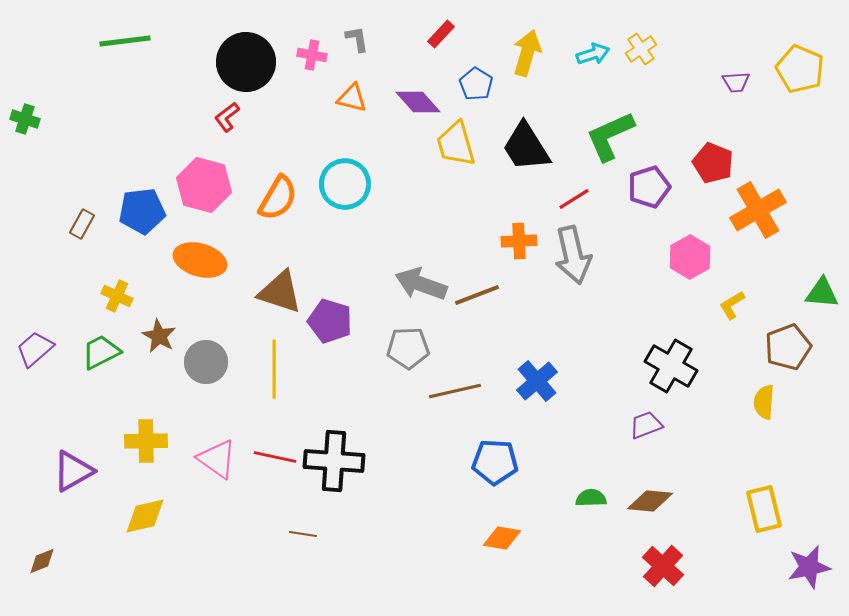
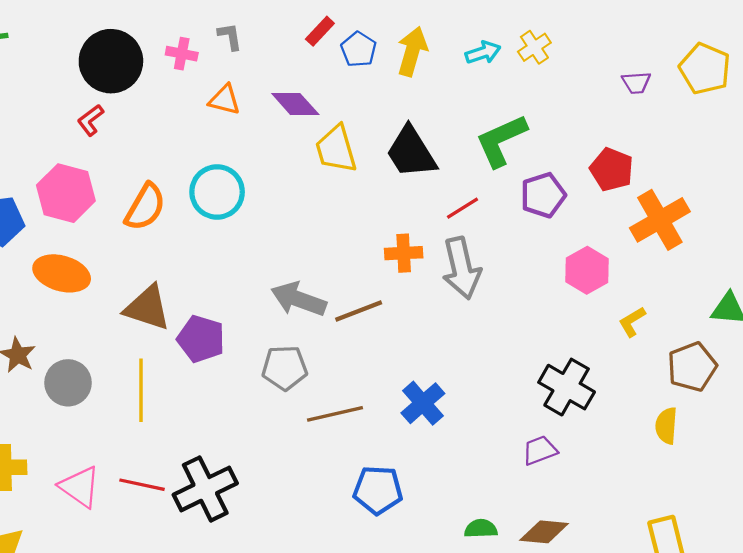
blue pentagon: (476, 84) -> (359, 49), moved
black cross: (334, 461) -> (205, 489), turned -30

